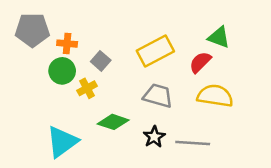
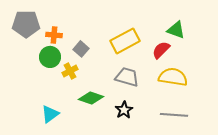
cyan triangle: (62, 142) -> (50, 114), size x0.7
gray line: (193, 143) -> (174, 115), moved

